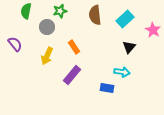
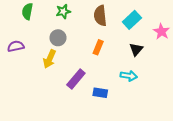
gray circle: (47, 27) -> (58, 38), moved
purple semicircle: (15, 44) -> (16, 46), turned -63
orange rectangle: (74, 47) -> (98, 47), moved, turned 56
blue rectangle: (107, 88) -> (100, 93), moved

